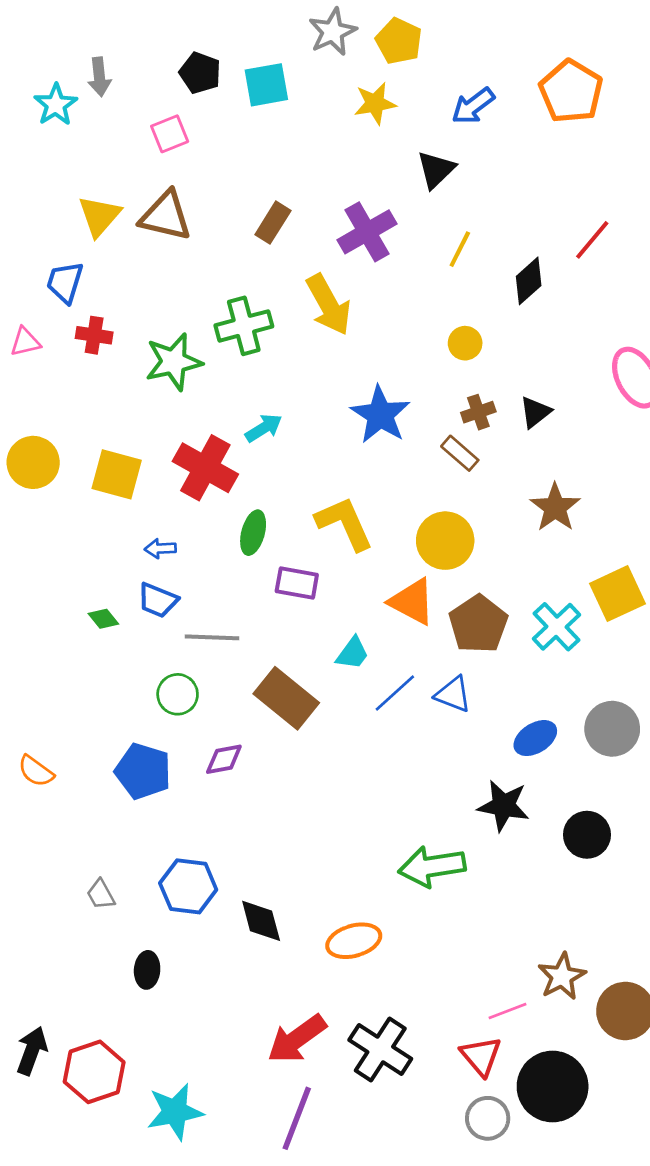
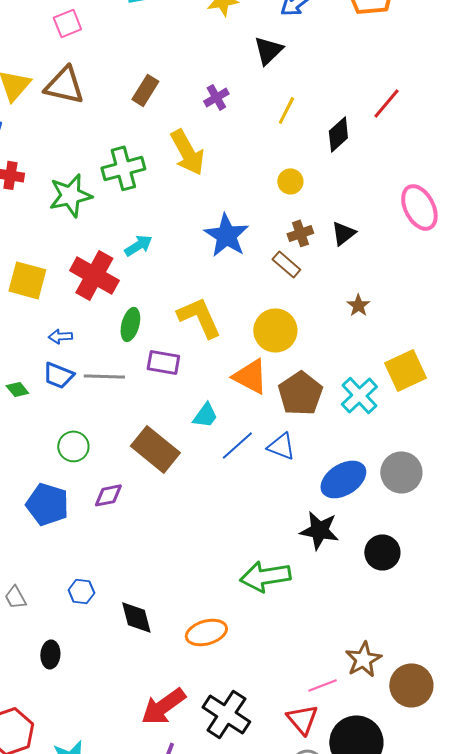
purple cross: (367, 232) -> (216, 97), size x0.6
brown star: (555, 507) -> (358, 305), size x0.6
gray line: (212, 637) -> (104, 376), moved
blue ellipse: (535, 738) -> (343, 479), size x1.4
blue hexagon: (188, 886) -> (81, 591), size x0.6

